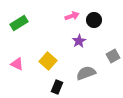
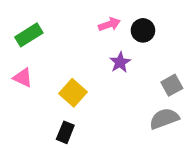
pink triangle: (17, 64) -> (23, 78), moved
gray semicircle: (86, 73) -> (164, 119), moved
black rectangle: (57, 87) -> (65, 132), moved

